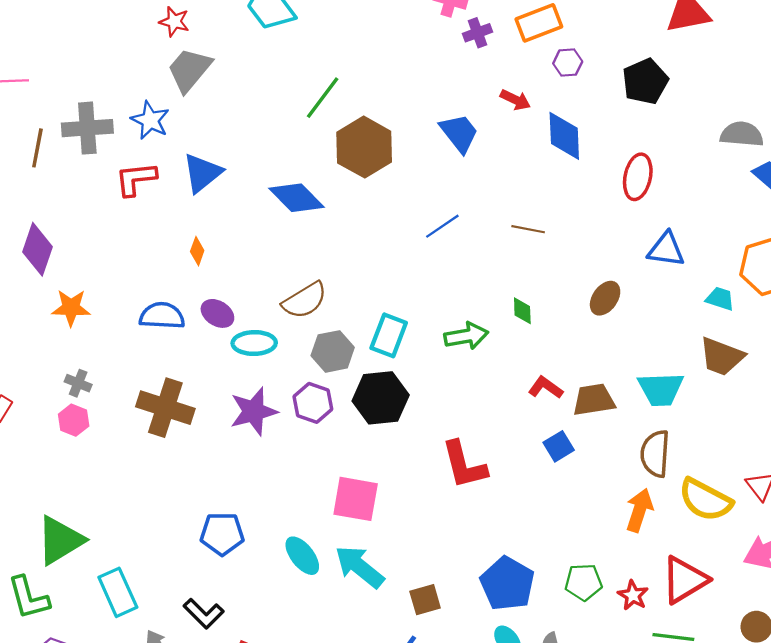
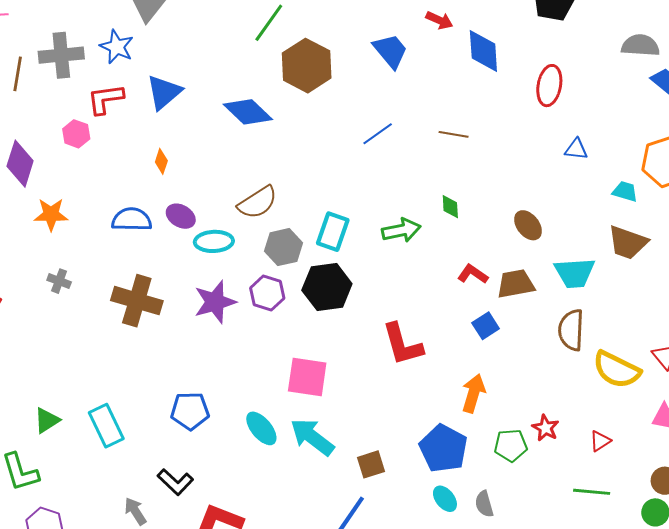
blue triangle: (666, 250) -> (576, 149), size x0.7
brown ellipse: (605, 298) -> (528, 225), moved, turned -72
pink hexagon: (74, 420) -> (76, 134), moved
orange arrow: (639, 510) -> (474, 393), moved
green triangle: (60, 540) -> (47, 420), size x0.6
red triangle: (685, 580) -> (600, 441), size x0.5
cyan rectangle: (118, 592) -> (106, 426), moved
red star: (633, 595) -> (546, 428), moved

